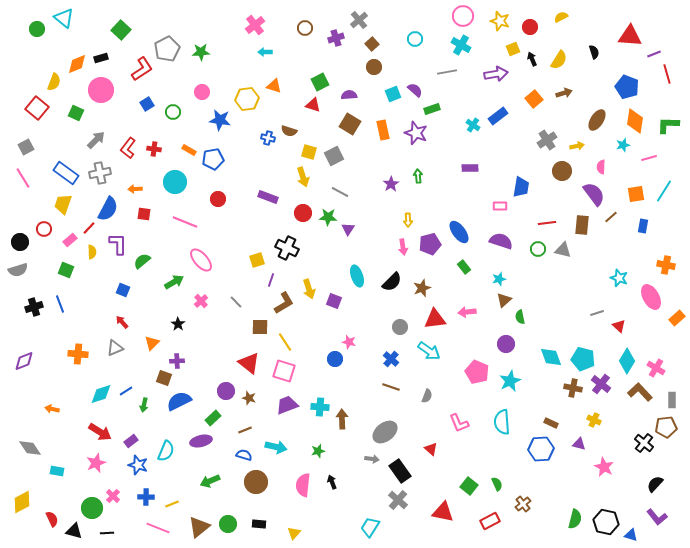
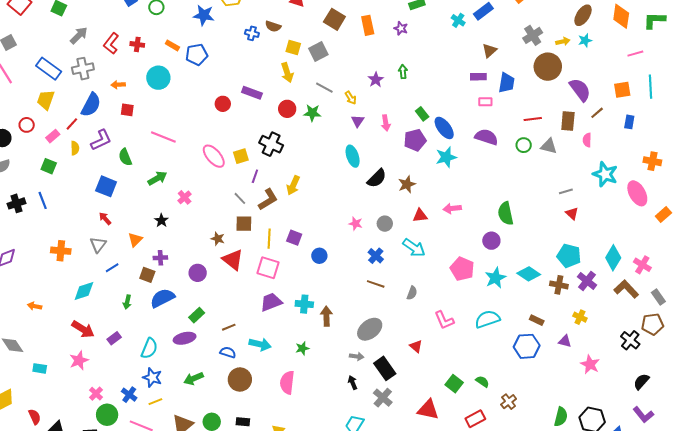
purple star: (416, 133) -> (401, 28), size x0.6
cyan star: (623, 145) -> (585, 40), moved
pink semicircle: (601, 167) -> (587, 140), moved
purple rectangle: (470, 168) -> (478, 77), moved
brown circle: (562, 171) -> (548, 67), size x1.4
cyan line: (664, 191) -> (650, 87), turned -35
red circle: (218, 199) -> (223, 104), moved
yellow arrow: (408, 220) -> (351, 98), moved, turned -32
pink line: (185, 222) -> (163, 137), moved
purple triangle: (348, 229) -> (358, 121), moved
purple L-shape: (118, 244) -> (101, 140), turned 65
pink arrow: (403, 247) -> (386, 123), moved
pink ellipse: (201, 260) -> (214, 156), moved
green semicircle: (142, 261) -> (125, 157), turned -72
green rectangle: (464, 267) -> (422, 114), moved
cyan ellipse: (357, 276) -> (353, 156), moved
cyan star: (619, 278) -> (605, 174), size x1.4
cyan star: (499, 279) -> (446, 157), moved, size x1.5
yellow arrow: (309, 289) -> (293, 185), turned 42
blue square: (123, 290) -> (106, 186), size x1.5
brown triangle: (504, 300) -> (489, 50), moved
purple square: (334, 301) -> (294, 238), moved
gray line: (236, 302) -> (240, 198), moved
gray line: (597, 313) -> (566, 191), moved
green semicircle: (520, 317) -> (506, 213), size x1.6
red triangle: (435, 319) -> (420, 216), size x0.7
red triangle: (619, 326) -> (572, 213), moved
yellow line: (285, 342) -> (269, 239), turned 36
pink star: (349, 342) -> (356, 224), moved
gray triangle: (115, 348) -> (98, 245), turned -30
cyan diamond: (551, 357) -> (529, 274), moved, turned -35
blue line: (126, 391) -> (112, 268), moved
purple circle: (226, 391) -> (198, 273), moved
brown star: (249, 398) -> (218, 239), moved
gray rectangle: (672, 400) -> (658, 297), turned -35
cyan semicircle: (502, 422) -> (487, 319), turned 75
blue star: (138, 465) -> (152, 377), moved
black arrow: (332, 482) -> (353, 383), moved
green semicircle: (497, 484) -> (482, 382), turned -32
blue cross: (146, 497) -> (129, 395), turned 35
green circle: (92, 508) -> (107, 415), moved

